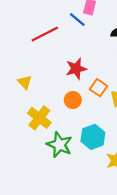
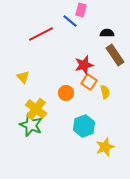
red star: (76, 69) -> (84, 65), moved
green star: (59, 145) -> (31, 125), moved

